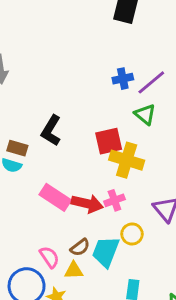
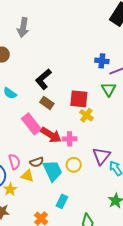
brown rectangle: (17, 148) -> (47, 103), moved
yellow cross: (127, 160) -> (86, 115), size x0.6
cyan trapezoid: (106, 252) -> (53, 171), turned 115

